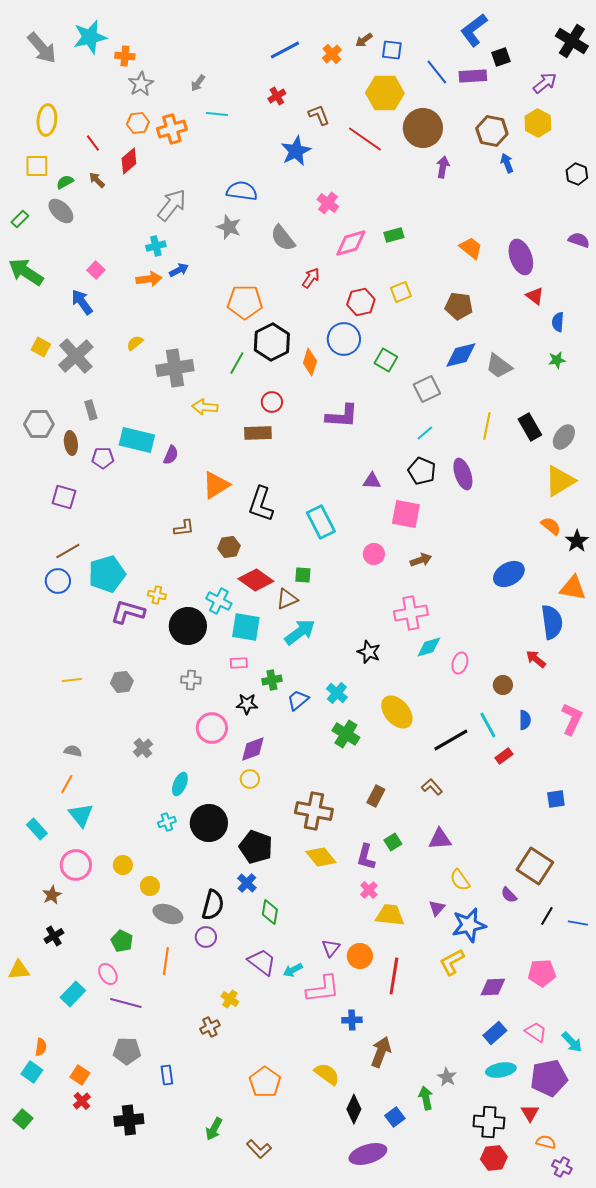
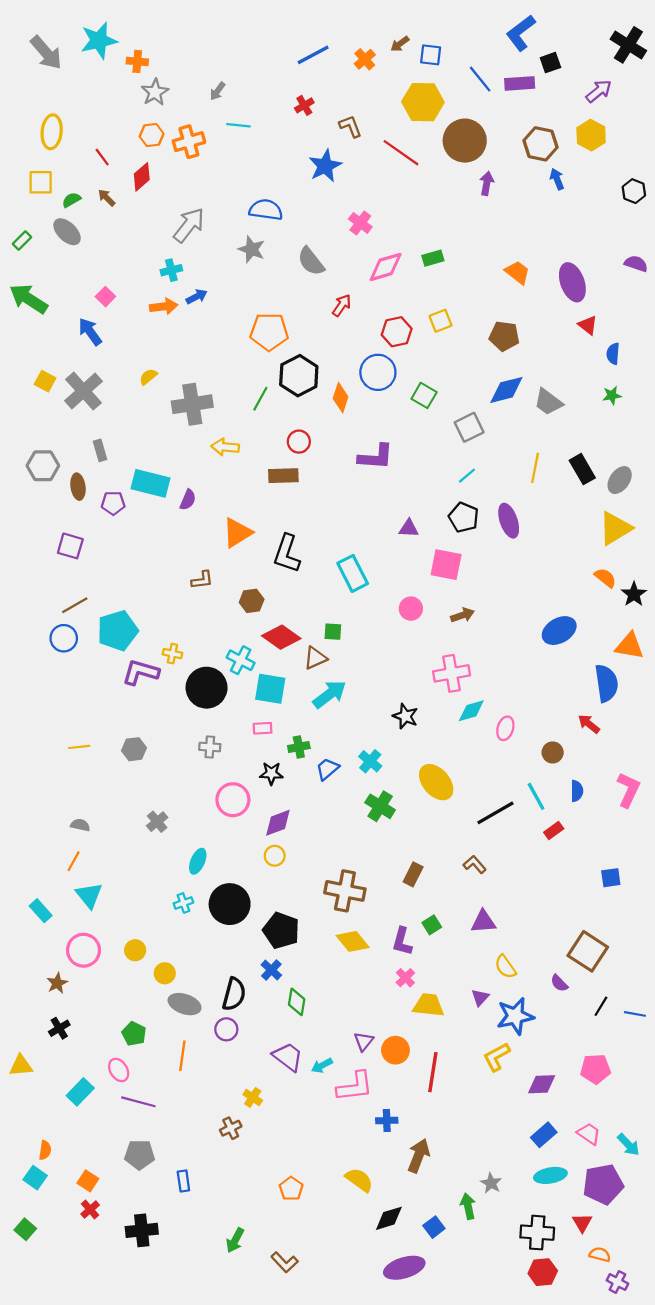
orange pentagon: (265, 1082) -> (291, 1189), size x0.7
black diamond: (354, 1109) -> (389, 1218), turned 48

